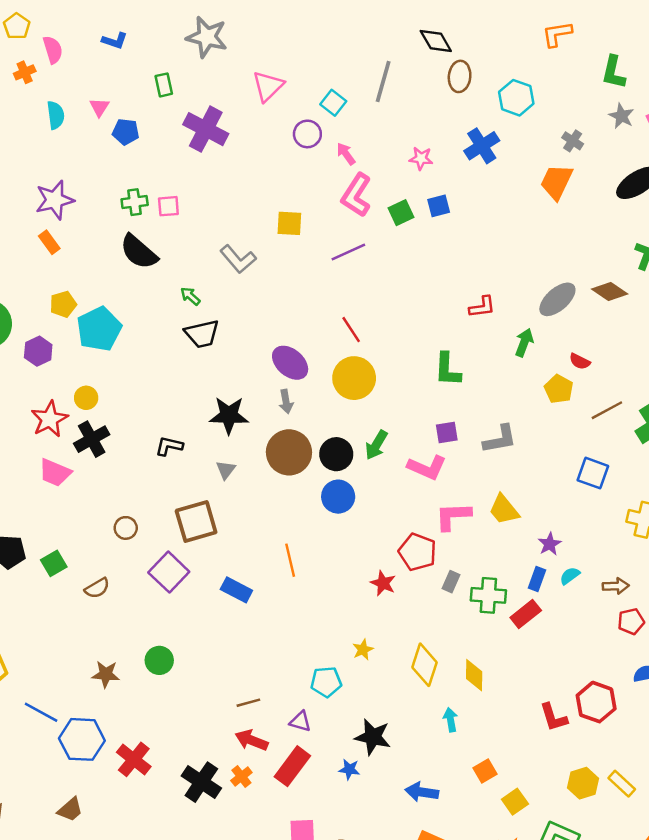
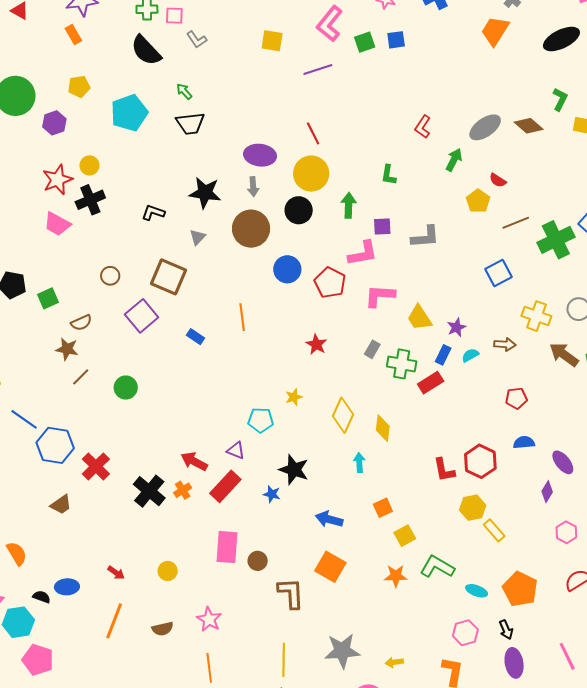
gray L-shape: (238, 259) -> (197, 40), moved, size x0.7
red L-shape: (482, 307) -> (423, 127), turned 125
cyan pentagon: (99, 329) -> (129, 113), moved
purple ellipse: (290, 363) -> (260, 155), turned -40
green L-shape: (448, 370) -> (389, 175), size x0.7
green arrow: (376, 445) -> (349, 205), moved, turned 145
black circle: (336, 454) -> (299, 210), moved
pink L-shape: (427, 467) -> (363, 253), turned -40
blue square: (593, 473) -> (498, 273), turned 36
yellow trapezoid: (504, 510) -> (419, 318), moved
brown square: (196, 522) -> (169, 277), turned 33
red pentagon: (417, 552) -> (330, 283), moved
brown arrow: (616, 586) -> (505, 344), moved
blue rectangle: (236, 590) -> (195, 337), size x0.7
brown star: (106, 674) -> (67, 349), moved
brown line: (248, 703) -> (81, 377), moved, turned -36
yellow hexagon: (583, 783) -> (473, 508), moved
brown trapezoid: (70, 810) -> (61, 504), moved

